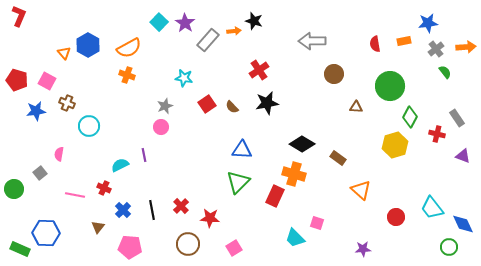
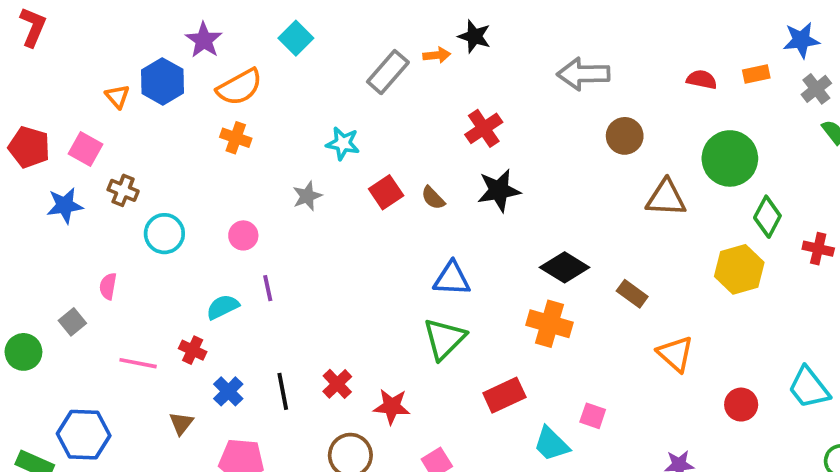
purple star: (185, 23) -> (204, 40), moved
red semicircle: (375, 44) -> (702, 80), turned 112
brown triangle: (356, 107) -> (666, 198), size x1.6
pink circle: (161, 127) -> (243, 235), moved
red rectangle: (275, 196) -> (504, 395), moved, turned 40

